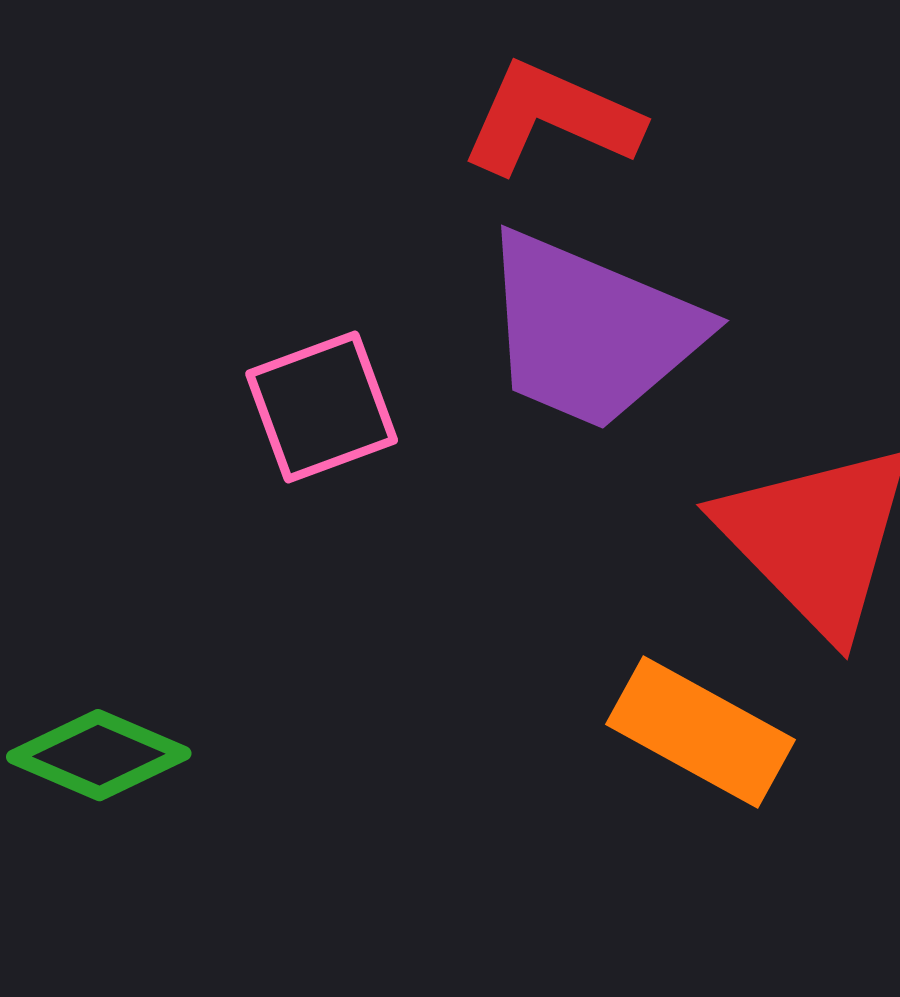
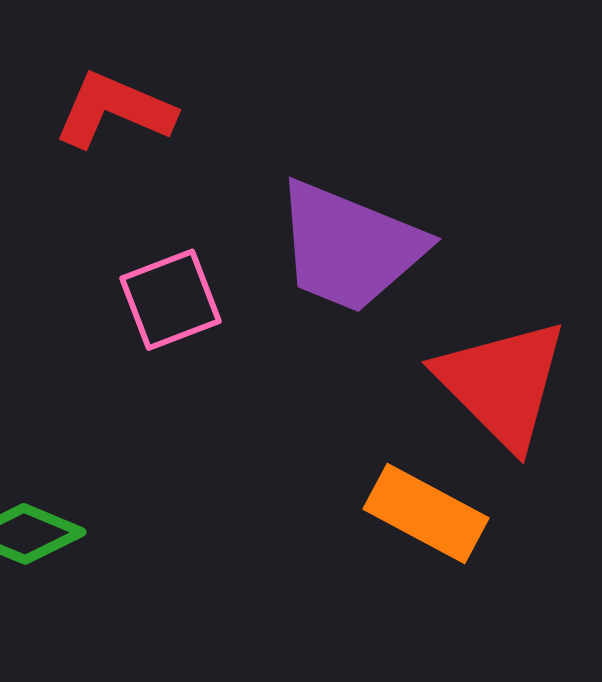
red L-shape: (551, 118) -> (114, 110), moved

